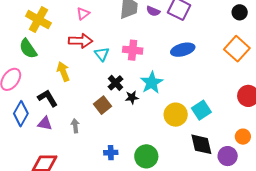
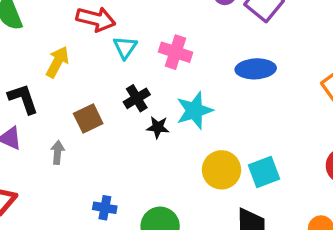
yellow arrow: (63, 72) -> (57, 62), turned 36
brown square: (102, 105) -> (88, 118), moved

